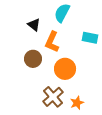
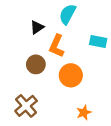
black triangle: (34, 25) -> (37, 27), turned 48
brown cross: (53, 97) -> (26, 106), moved

